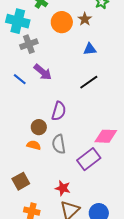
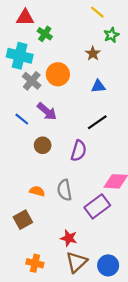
orange circle: (62, 22) -> (58, 74), moved
gray cross: (29, 44) -> (32, 81), turned -30
purple semicircle: (59, 111) -> (79, 151), moved
brown circle: (39, 127) -> (43, 145), moved
brown square: (21, 181) -> (23, 220), moved

